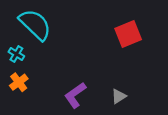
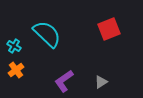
cyan semicircle: (35, 25) -> (47, 34), moved

